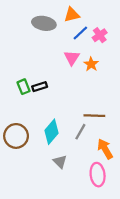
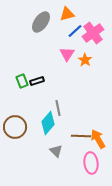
gray ellipse: (44, 23) -> (41, 22), turned -65
pink cross: (100, 35) -> (93, 33), size x1.5
brown line: (94, 116) -> (81, 136), moved
gray line: (80, 132) -> (58, 108), moved, turned -42

